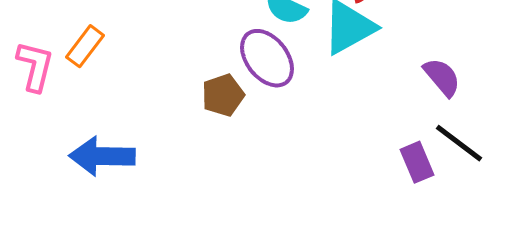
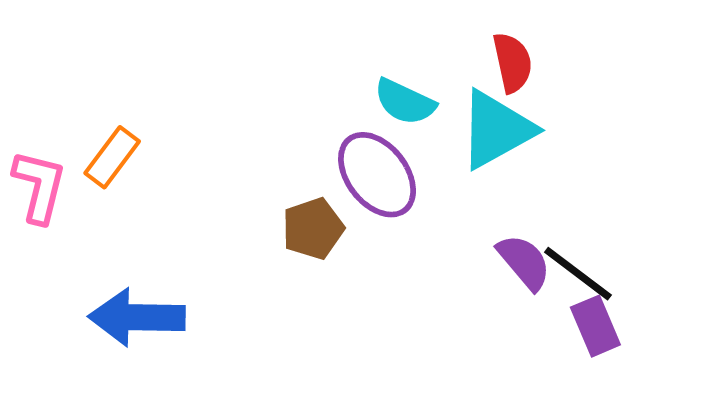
purple semicircle: (442, 77) -> (524, 262), moved
black line: (459, 143) -> (578, 274), moved

